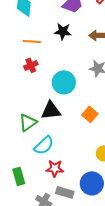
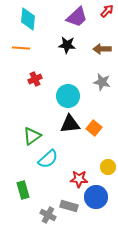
orange line: (32, 41) -> (21, 48), moved
black triangle: (51, 110) -> (70, 124), moved
red star: (55, 168) -> (79, 179), moved

